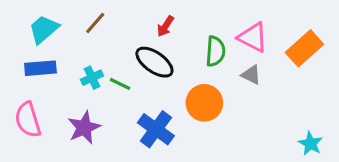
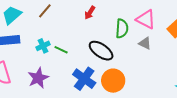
black ellipse: (154, 62) -> (101, 51), moved
orange circle: (204, 103) -> (113, 81), moved

